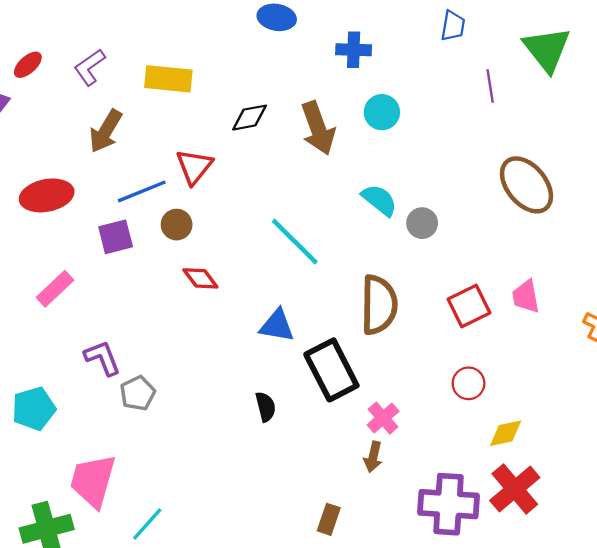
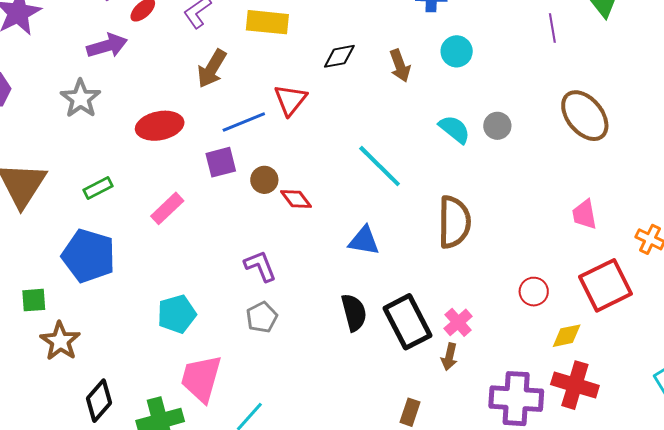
brown arrow: (318, 128) -> (400, 66), size x0.7
gray circle: (422, 223) -> (497, 126), moved
brown circle: (177, 225) -> (264, 180), moved
red square: (469, 306) -> (606, 285), moved, size x1.4
purple L-shape: (102, 358) -> (260, 266), moved
black rectangle: (331, 370) -> (408, 322), moved
gray pentagon: (138, 393) -> (262, 317), moved
black semicircle: (266, 407) -> (354, 313), size x1.4
cyan pentagon: (34, 409) -> (177, 314), moved
red cross: (515, 489) -> (575, 385), turned -33

